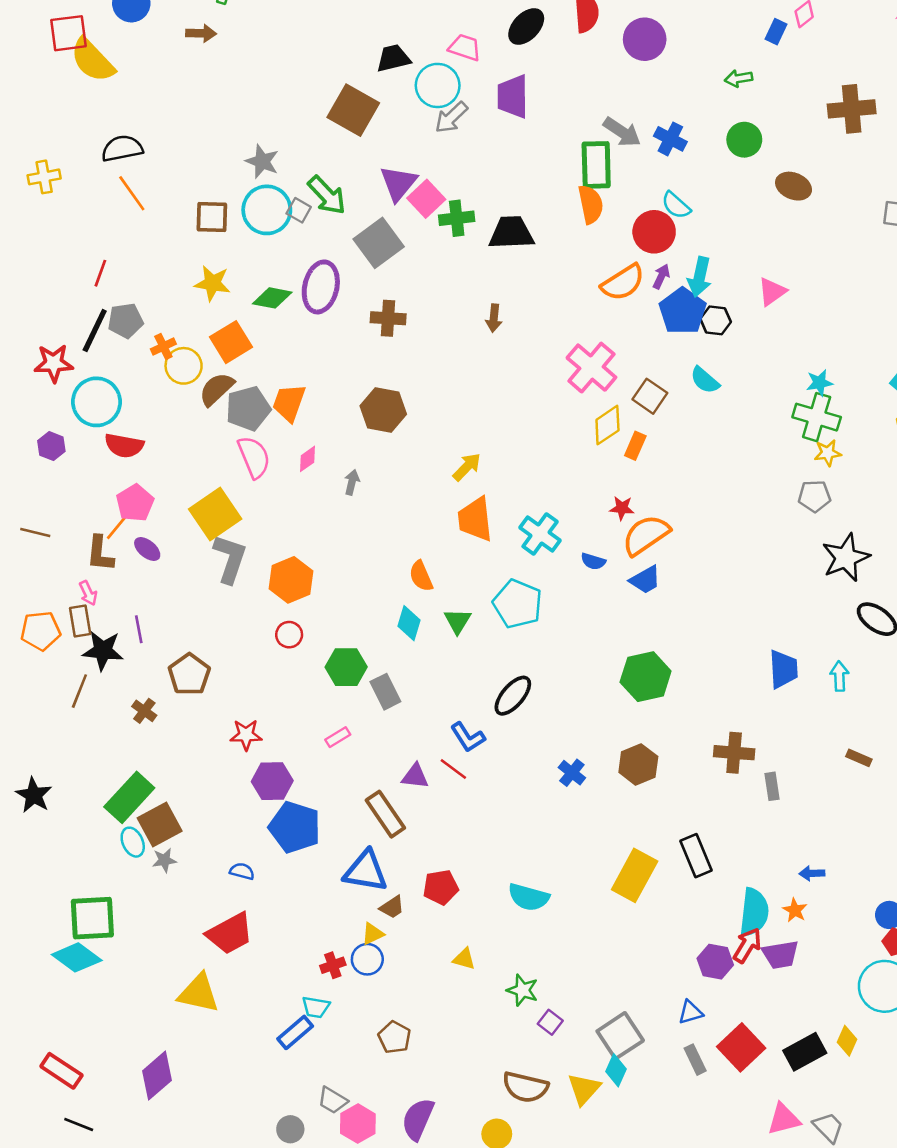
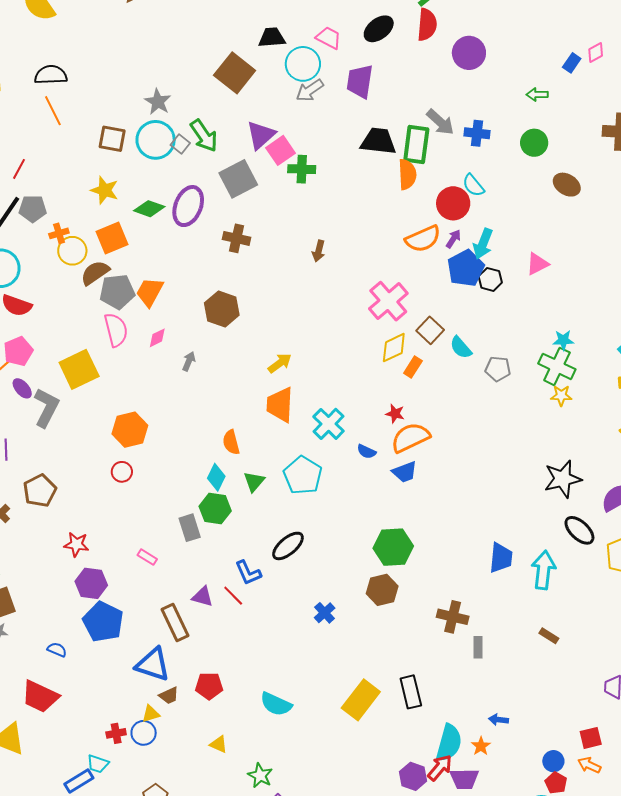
blue cross: (670, 139) -> (477, 133), turned -30
black trapezoid: (511, 233) -> (378, 141), moved
cyan semicircle: (705, 380) -> (461, 347), moved
gray pentagon: (814, 496) -> (498, 369), moved
gray L-shape: (230, 559) -> (46, 408), moved
green hexagon: (346, 667) -> (215, 509), moved
cyan arrow: (839, 676) -> (543, 570), size x1.6
pink rectangle: (338, 737) -> (147, 557), turned 54
brown hexagon: (638, 764) -> (382, 590), moved
red trapezoid: (230, 934) -> (40, 696), turned 45

